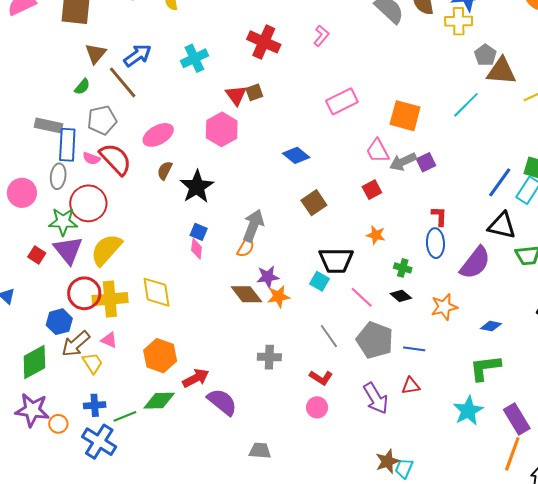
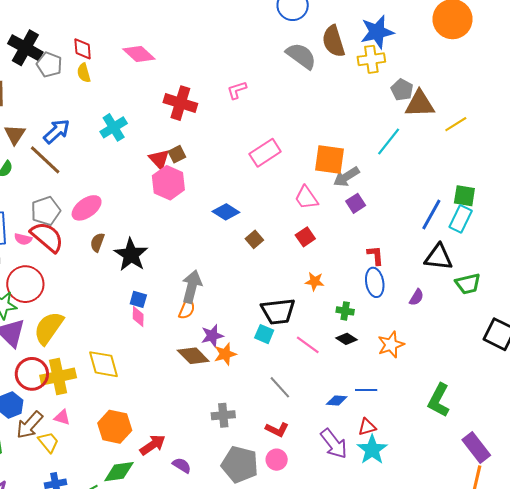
pink L-shape: (321, 36) -> (237, 90), turned -140
gray pentagon: (102, 120) -> (46, 211), moved
pink hexagon: (222, 129) -> (168, 183), moved
gray arrow: (403, 162) -> (346, 177), moved
brown square: (314, 203) -> (254, 239), moved, size x0.7
purple semicircle: (475, 263) -> (417, 297), size x0.5
blue diamond: (491, 326) -> (337, 400), moved
gray pentagon: (375, 340) -> (240, 464), moved
green L-shape: (485, 368) -> (439, 400), turned -48
purple semicircle: (222, 402) -> (182, 465), size x0.6
cyan star: (468, 411) -> (372, 450), moved

